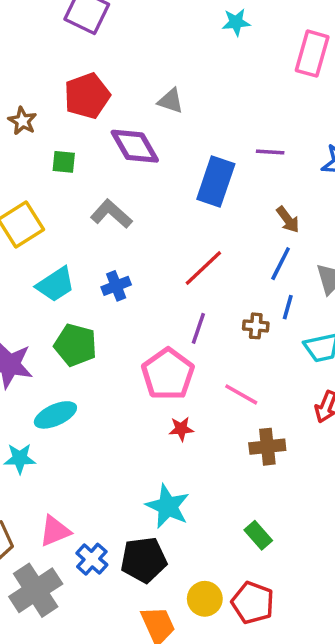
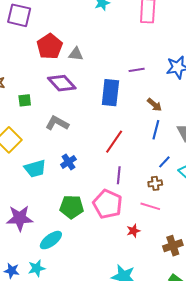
red pentagon: (87, 96) -> (50, 46), moved
cyan trapezoid: (55, 284) -> (35, 169), turned 30
blue line: (288, 307) -> (164, 162), moved, turned 40
brown cross: (256, 326) -> (155, 183), moved
green pentagon: (76, 345) -> (72, 207), moved
red star: (181, 429) -> (133, 231), moved
brown cross: (267, 447) -> (173, 246), moved

